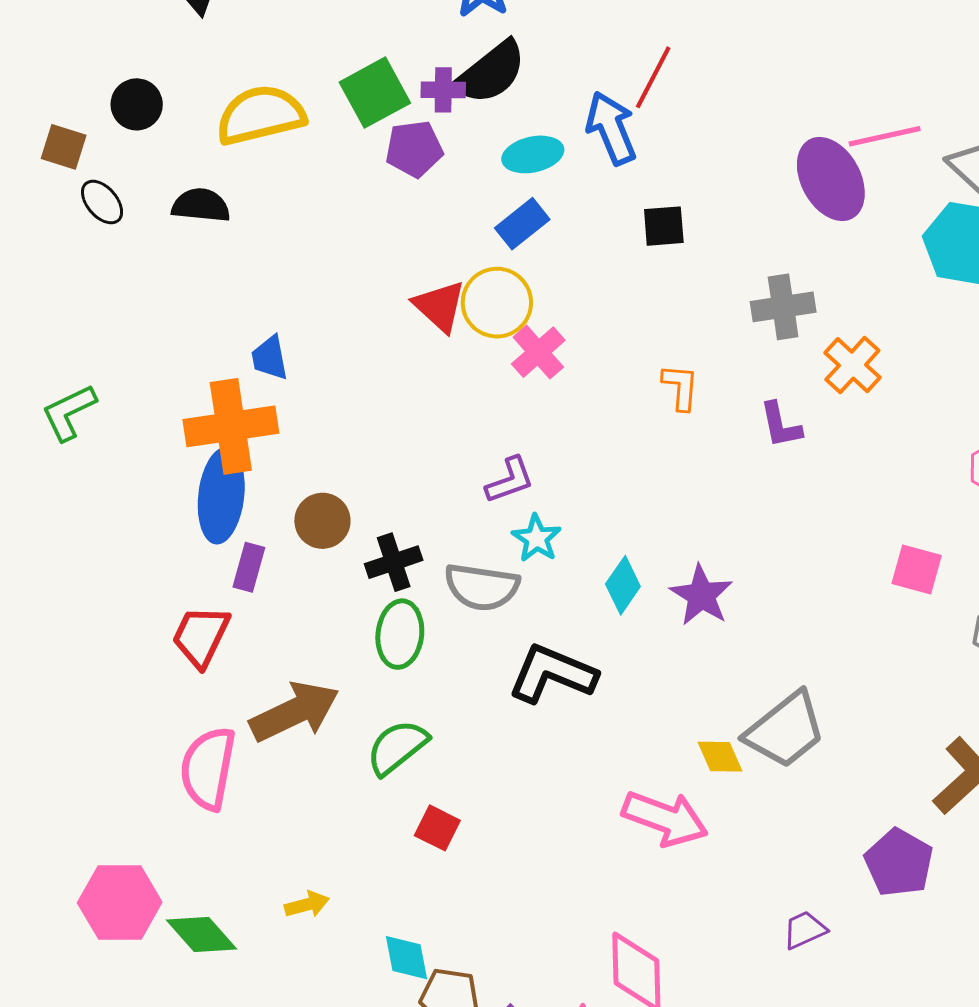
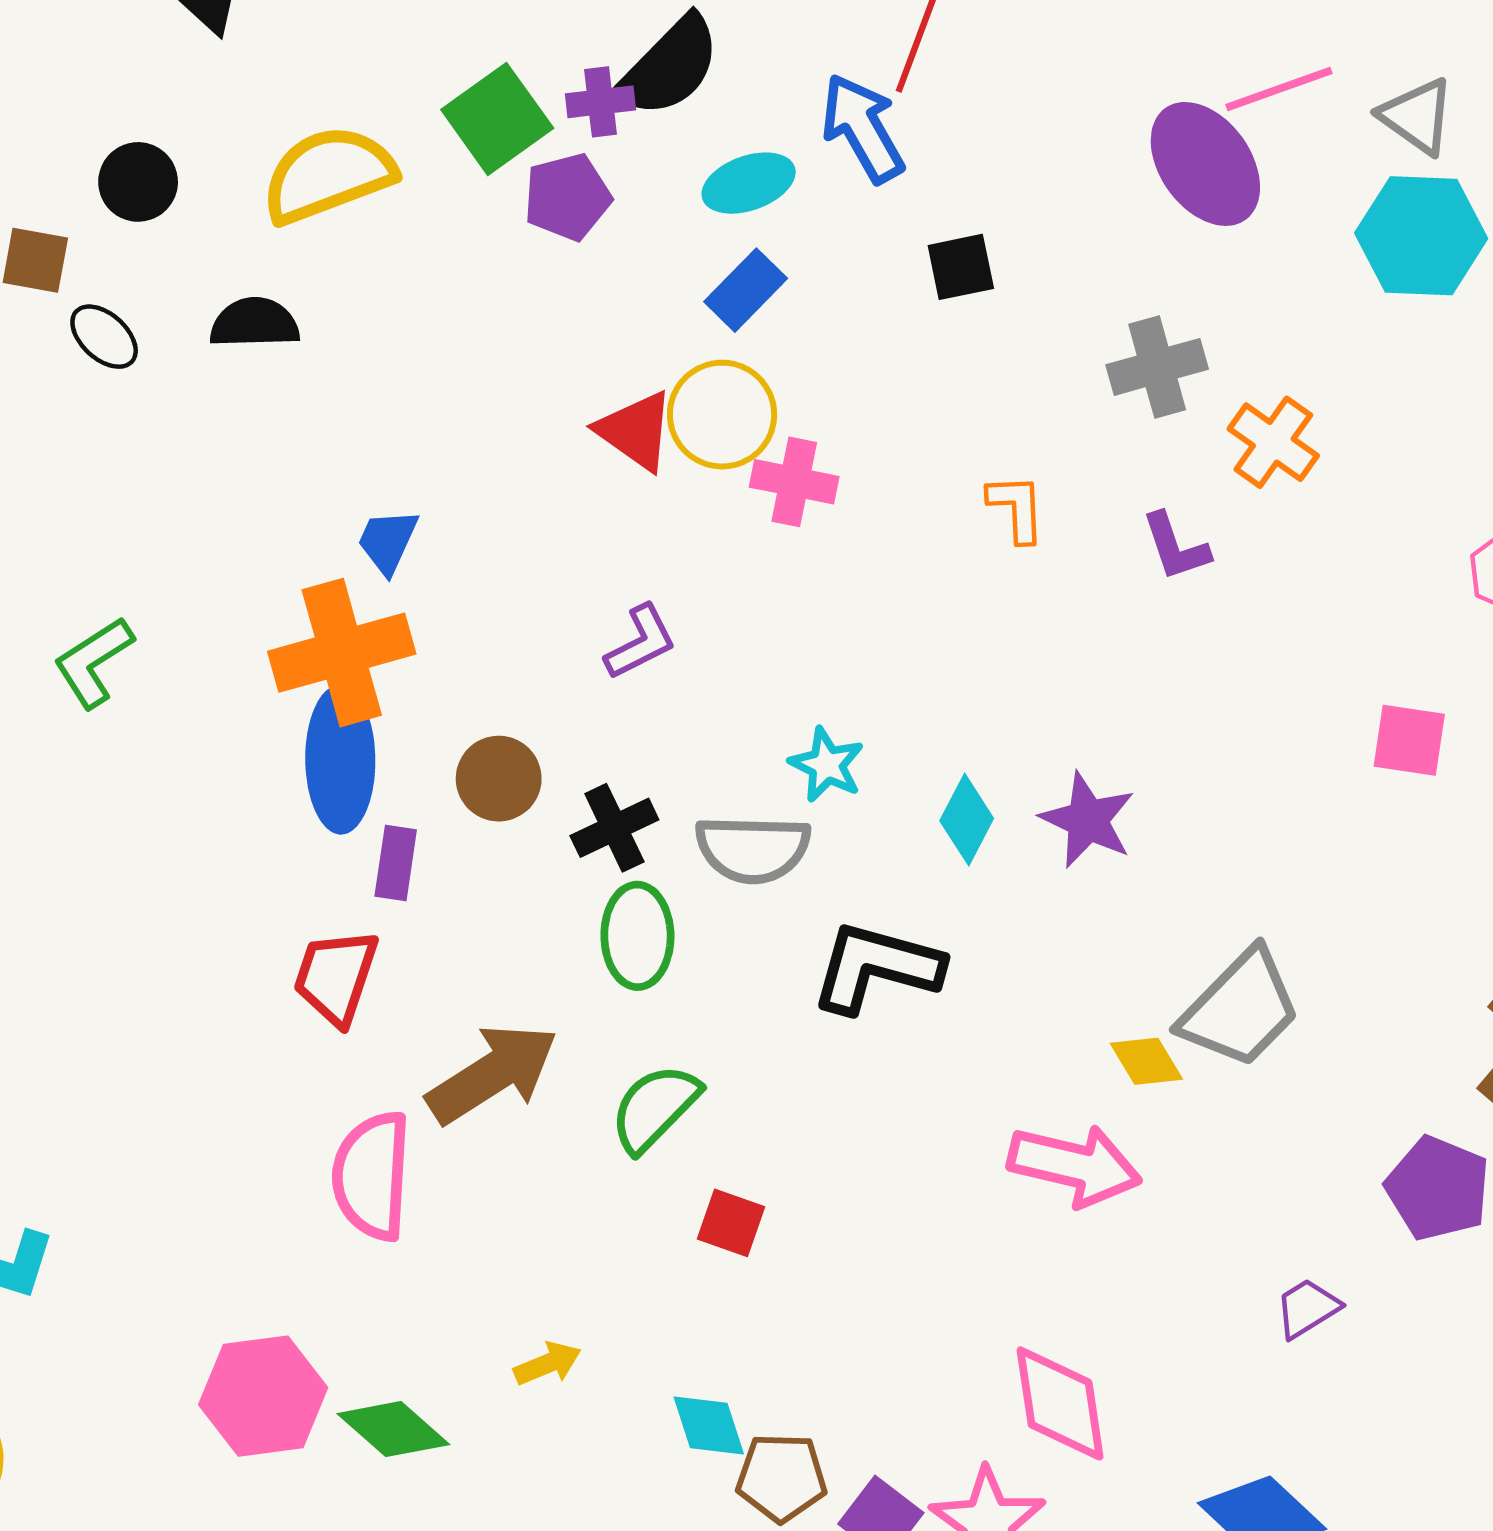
pink cross: (538, 352) -> (794, 482), turned -30
blue trapezoid: (270, 358) -> (388, 541), turned 42
purple L-shape: (510, 480) -> (641, 642), moved

